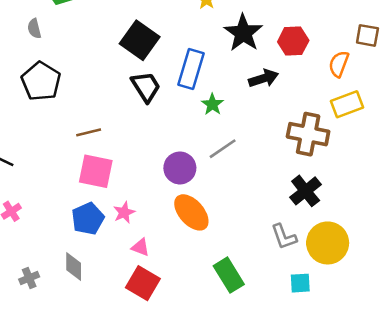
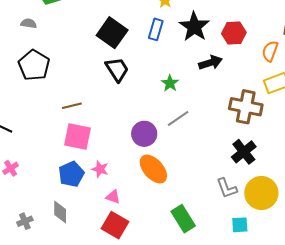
gray semicircle: (34, 29) -> (29, 23), turned 112
blue rectangle: (191, 69) -> (156, 29), moved, size x0.7
pink star: (124, 213) -> (100, 169), turned -30

